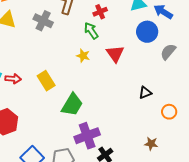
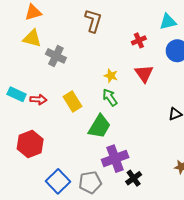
red cross: (100, 12) -> (139, 40), moved
gray cross: (43, 21) -> (56, 56), moved
green arrow: (91, 31) -> (110, 97), moved

